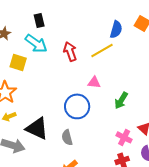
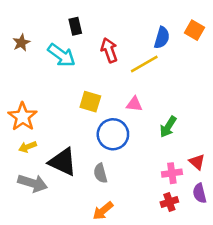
black rectangle: (39, 20) -> (75, 26), moved
red arrow: (70, 51) -> (109, 50), moved
yellow square: (18, 62) -> (90, 102), moved
pink cross: (124, 137) -> (172, 173), turned -35

